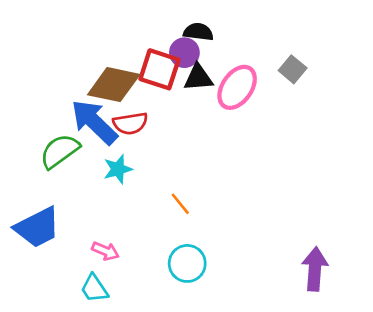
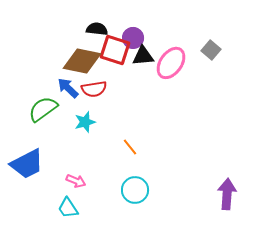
black semicircle: (198, 32) -> (97, 29), moved
blue arrow: (94, 122) -> (68, 88), size x0.6

